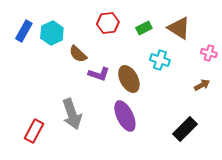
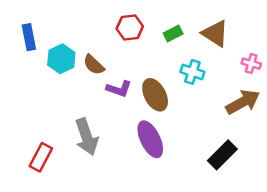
blue rectangle: (24, 31) -> (29, 37), turned -40
cyan hexagon: (52, 33) -> (61, 59), moved
brown arrow: (202, 85) -> (243, 102), size x1.8

